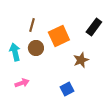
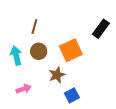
orange square: (59, 36) -> (71, 50), moved
brown star: (81, 60) -> (57, 75), moved

